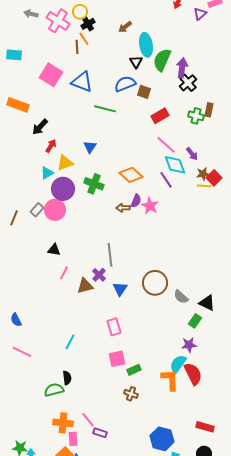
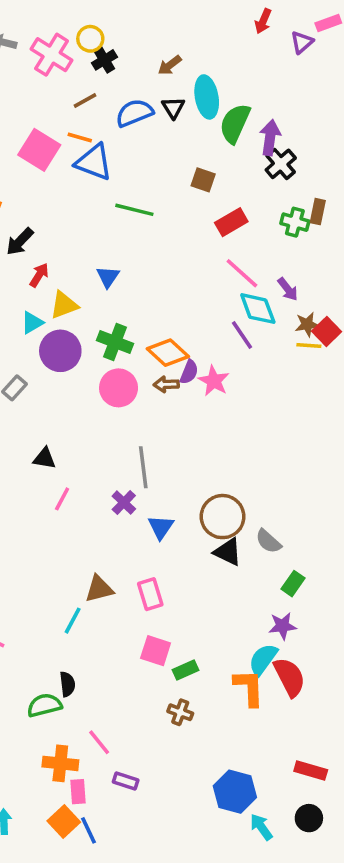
orange line: (84, 39) -> (80, 138), moved, turned -40
brown line: (77, 47) -> (85, 100), turned 64
black triangle: (136, 62) -> (173, 108), moved
blue semicircle: (125, 84) -> (134, 113), moved
orange diamond: (131, 175) -> (168, 353), moved
pink circle: (55, 210) -> (119, 388), moved
brown triangle: (85, 286) -> (99, 589), moved
black triangle: (207, 303) -> (228, 552), moved
pink square: (117, 359) -> (156, 651), turned 30
pink line: (88, 420) -> (99, 742), moved

